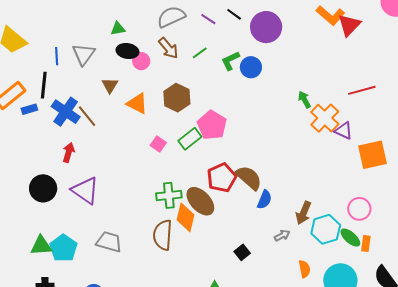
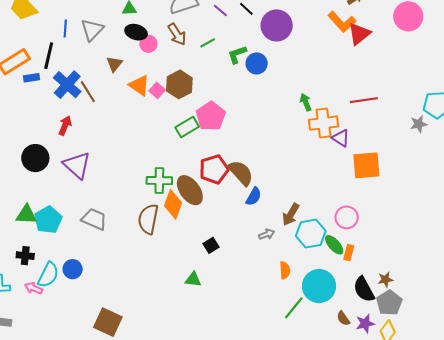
orange cross: (325, 118) -> (324, 123), turned 32
pink square: (158, 144) -> (157, 90), moved
black square: (242, 252) -> (211, 245), moved

